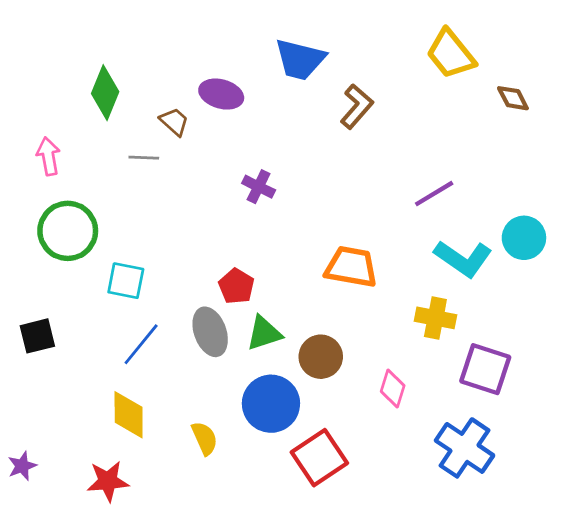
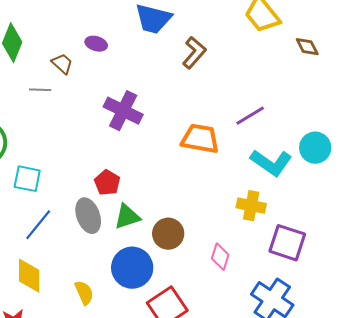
purple ellipse: (221, 94) -> (96, 44), size x0.7
purple cross: (259, 187) -> (123, 111), size x1.6
orange trapezoid: (351, 267) -> (200, 139), moved

